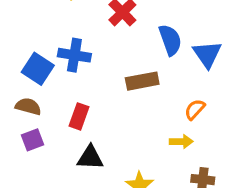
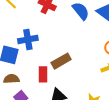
brown rectangle: (142, 81) -> (61, 61), moved

